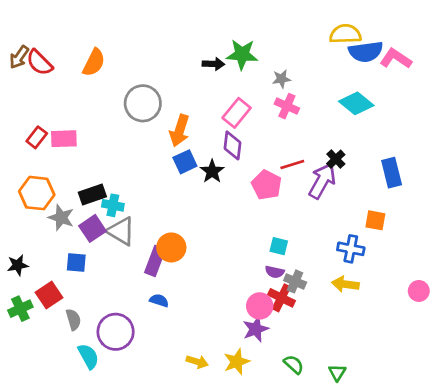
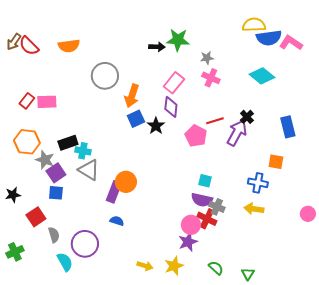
orange semicircle: (94, 63) -> (69, 46), turned 55
purple square: (92, 228) -> (56, 173), moved
purple semicircle: (275, 272) -> (202, 200), size x1.5
green cross: (20, 309) -> (15, 252), moved

